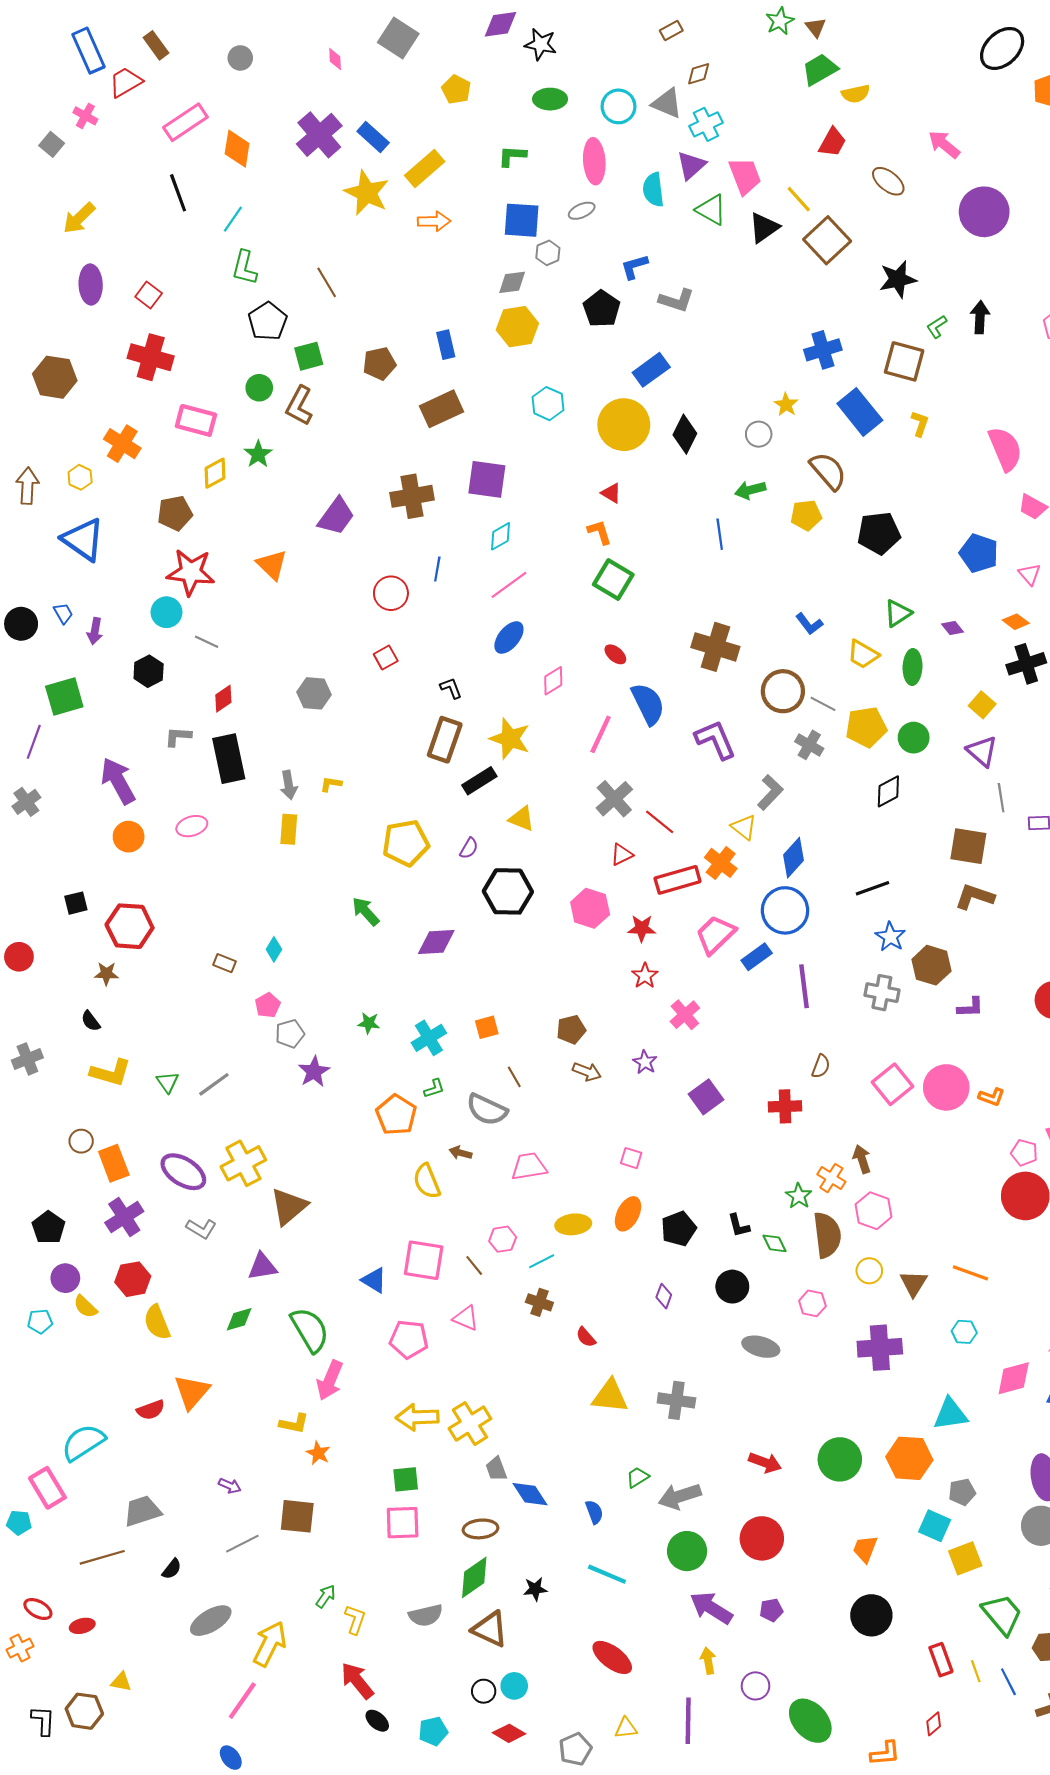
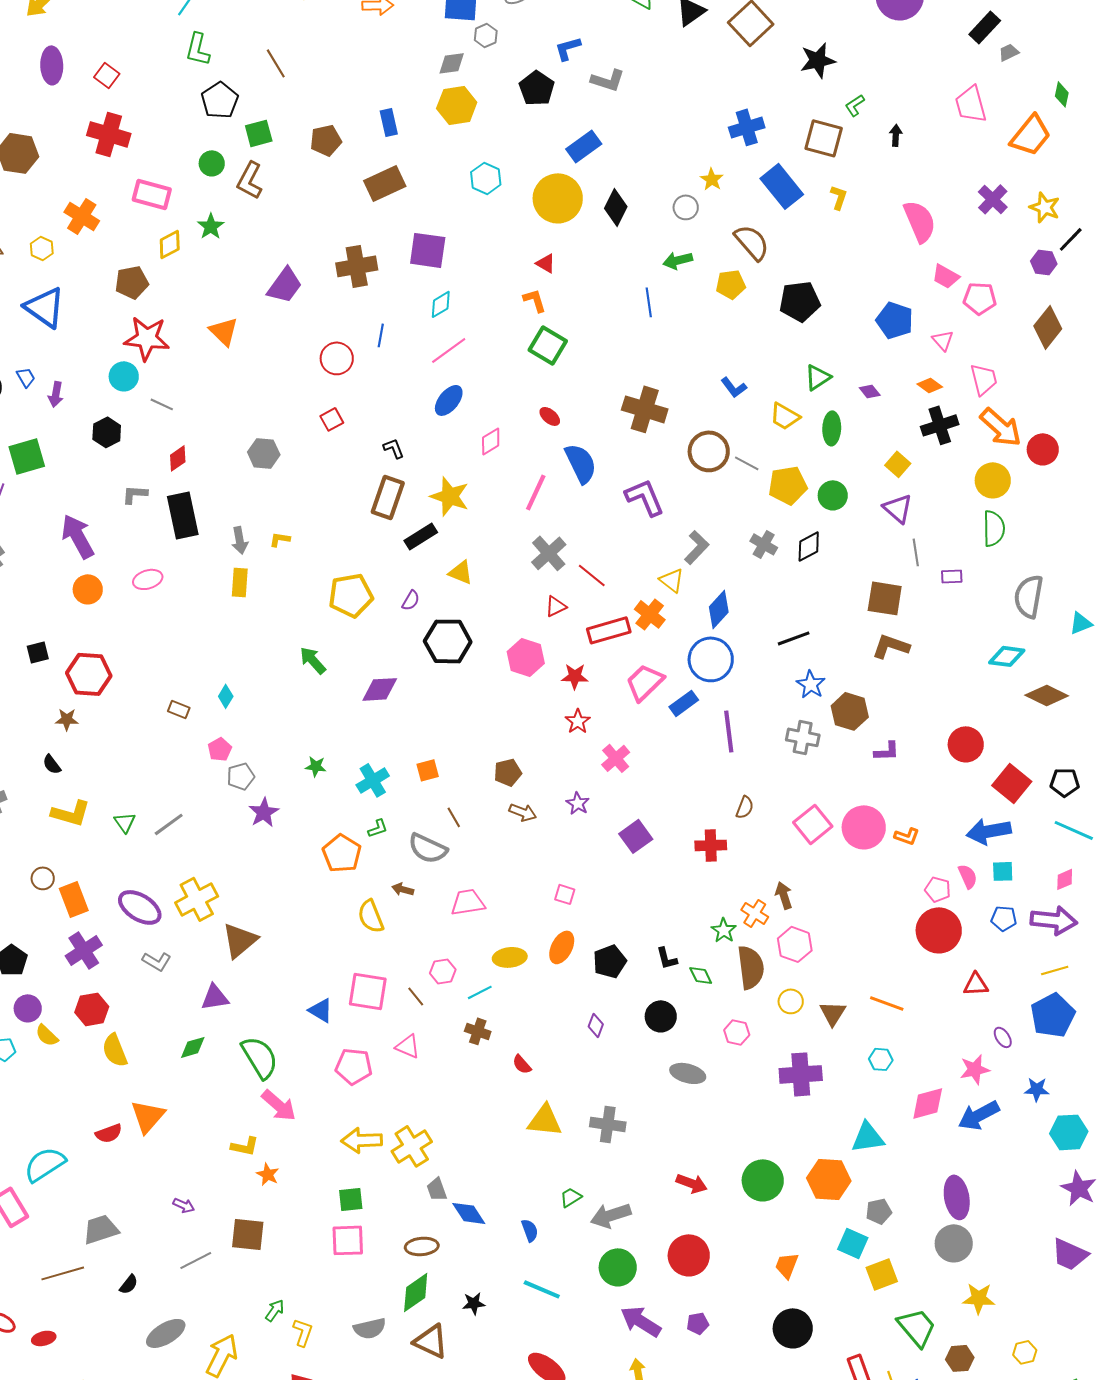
black arrow: (980, 317) -> (896, 135), moved, size x0.7
gray cross: (809, 745) -> (764, 544), moved
pink arrow: (330, 1380) -> (279, 1105), turned -72

